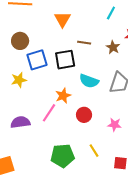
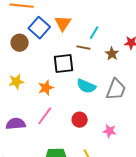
cyan line: (111, 13) -> (94, 33), moved
blue square: (37, 60) -> (39, 28), moved, turned -35
orange star: (63, 96) -> (46, 88), moved

